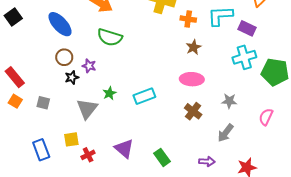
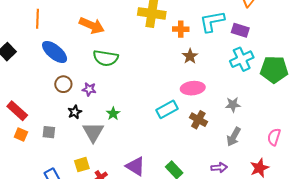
black star: (72, 77) -> (75, 112), moved
cyan rectangle: (144, 96) -> (167, 109), moved
pink semicircle: (266, 117) -> (274, 137), moved

